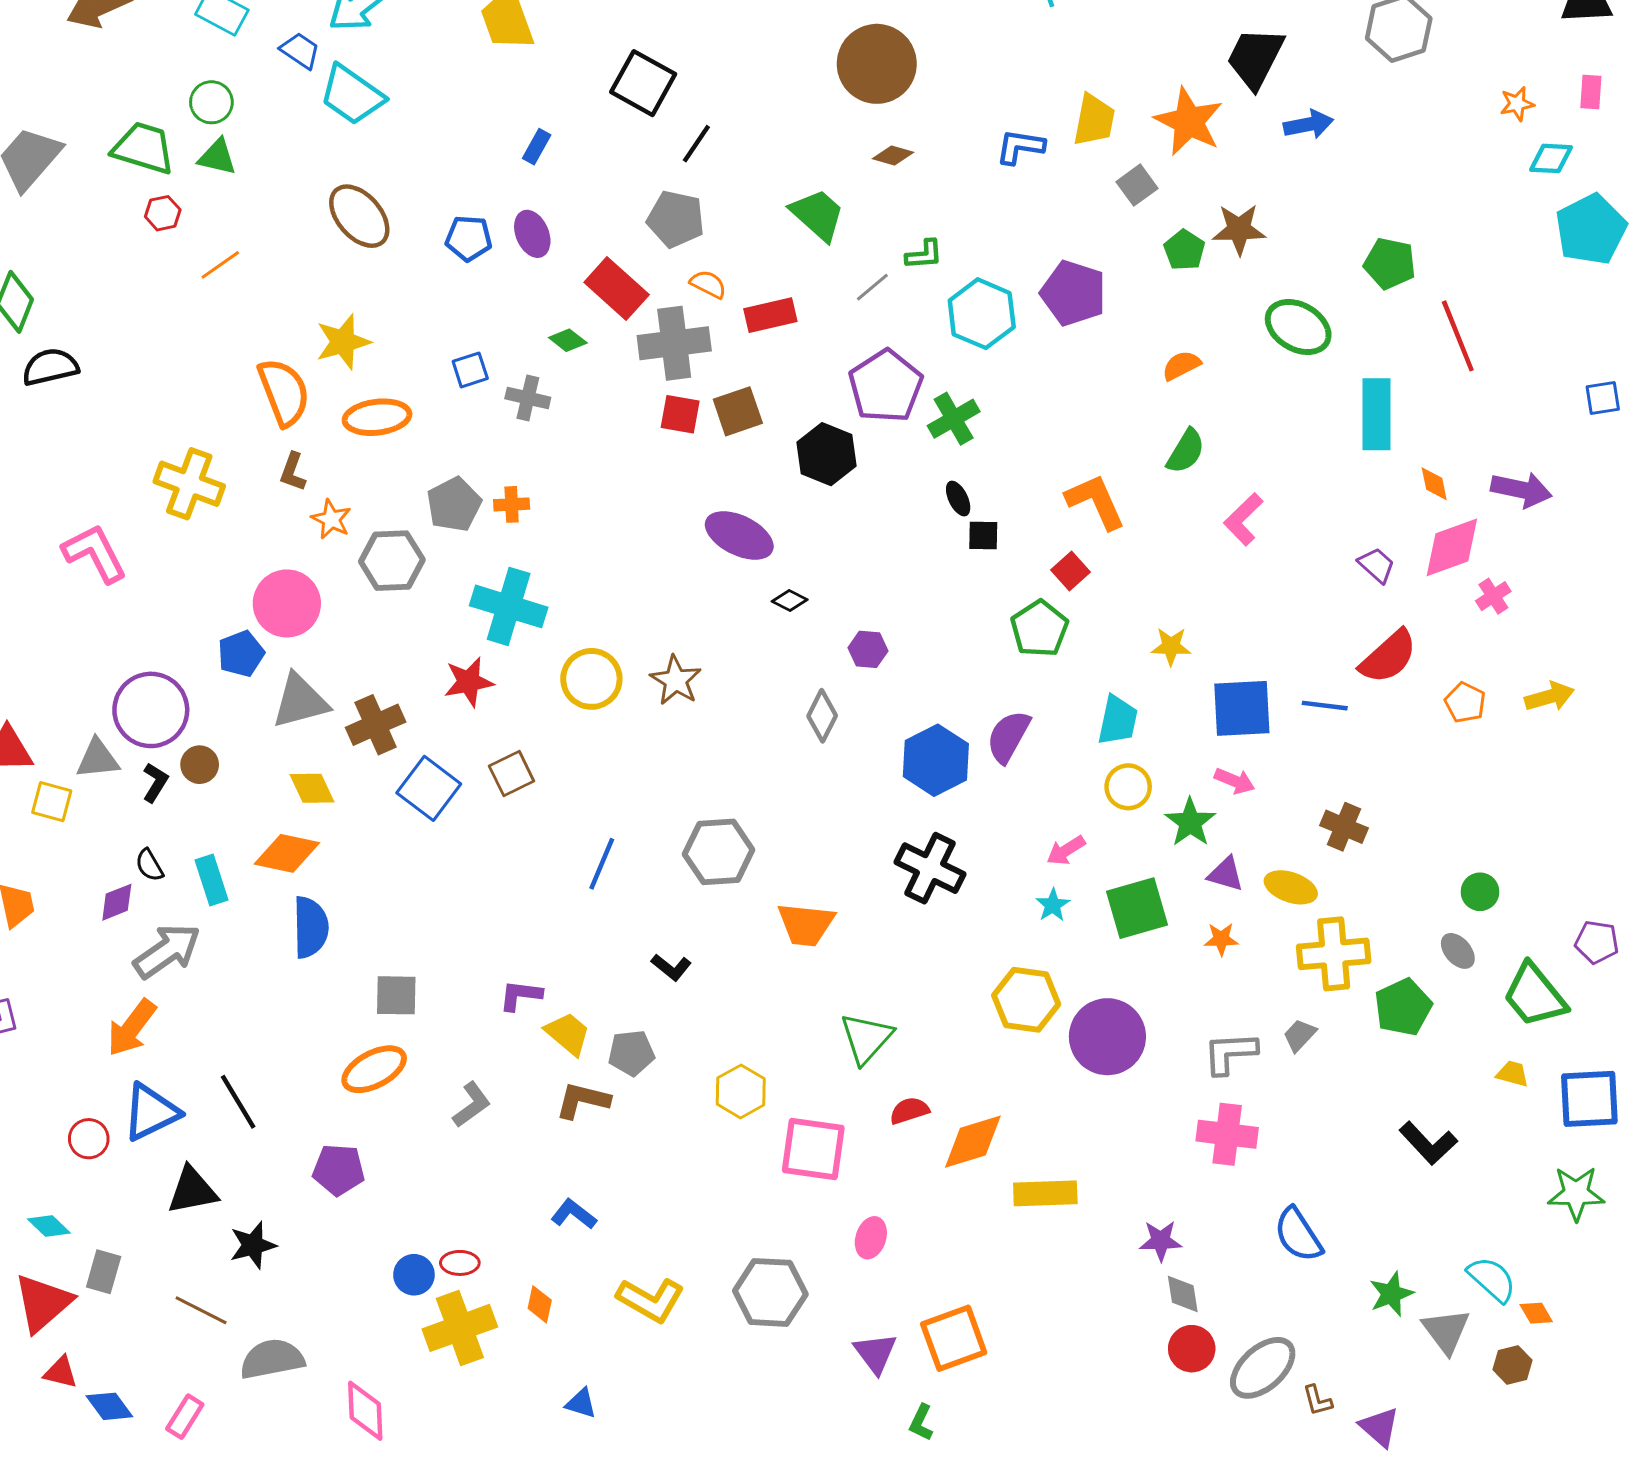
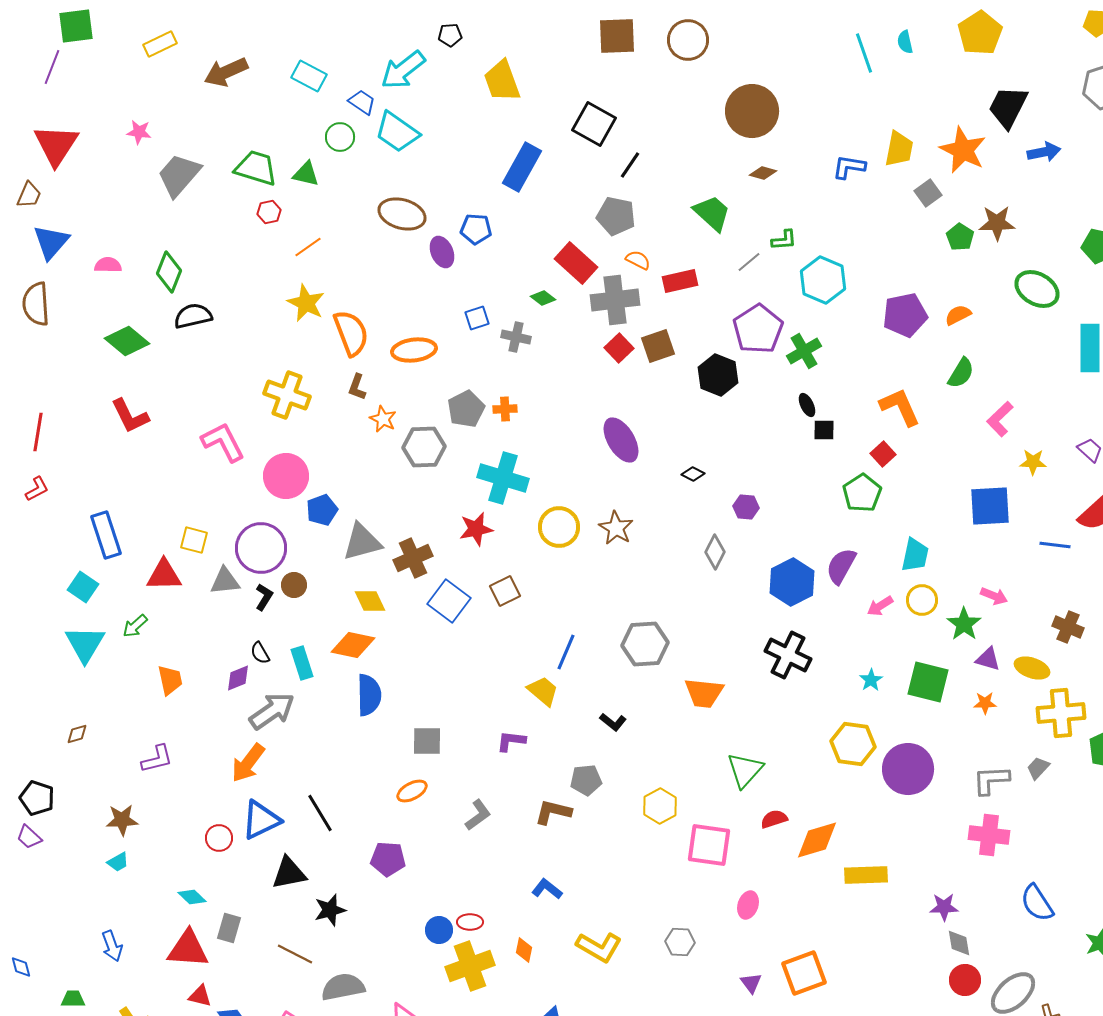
green circle: (211, 102) -> (340, 137), moved
blue rectangle: (537, 147) -> (522, 167), size x2.0
brown ellipse: (359, 216) -> (402, 214), turned -33
purple ellipse: (532, 234) -> (442, 252), moved
purple pentagon: (1073, 293) -> (905, 315), moved, turned -30
yellow star: (343, 342) -> (306, 303), moved, turned -30
red square: (680, 414) -> (619, 348), turned 36
purple ellipse: (739, 535) -> (621, 440), moved, turned 33
pink circle: (287, 603) -> (286, 476), moved
yellow star: (1171, 646) -> (1033, 462), moved
blue square: (1242, 708) -> (990, 506), moved
yellow square: (52, 802) -> (194, 540), moved
pink arrow: (1066, 850) -> (880, 606), moved
green square: (1137, 908) -> (928, 682), turned 30
yellow trapezoid: (568, 1034) -> (543, 691), moved
orange ellipse: (374, 1069) -> (412, 791), size x0.7
gray hexagon: (770, 1292) -> (680, 942), size x0.6
red triangle: (43, 1303) -> (188, 949), turned 45
purple triangle: (875, 1353) -> (751, 983), size x0.7

